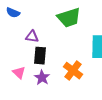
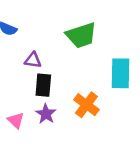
pink triangle: (19, 73) -> (16, 120), moved

